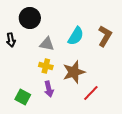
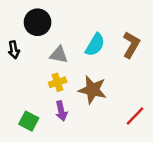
yellow cross: (46, 66) -> (58, 82), turned -32
brown star: (74, 72) -> (93, 90), turned 30
red line: (91, 93) -> (135, 116), moved

